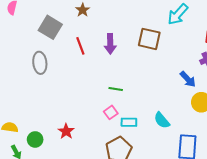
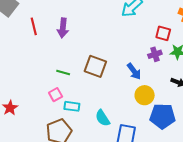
brown square: (149, 39) -> (95, 66), moved
cyan semicircle: (162, 120) -> (103, 118), moved

